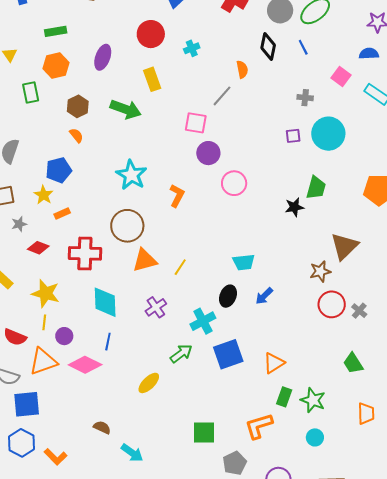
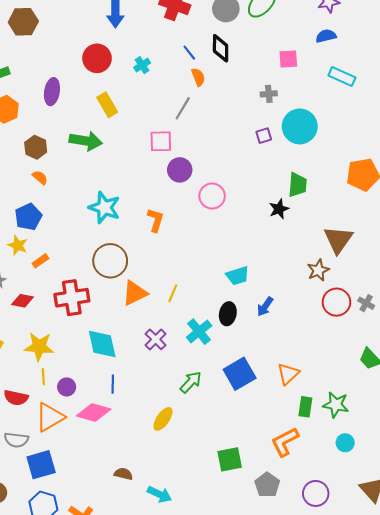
blue line: (303, 47) -> (189, 53), moved
pink square: (341, 76) -> (288, 59), moved, turned -30
cyan cross: (203, 321) -> (199, 332), moved

